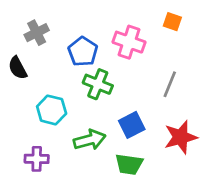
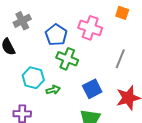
green arrow: (90, 140) -> (53, 90), moved, size x0.6

